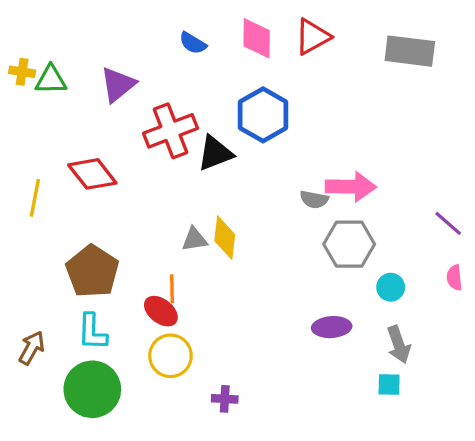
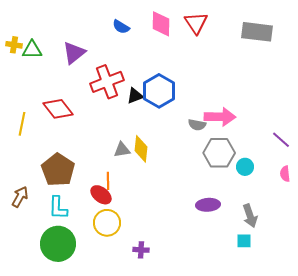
red triangle: (312, 37) -> (196, 23), turned -35
blue hexagon: (263, 115) -> (159, 91), moved
black triangle: (215, 153) -> (135, 96), size x0.7
cyan circle: (391, 287) -> (245, 167), moved
brown arrow: (32, 348) -> (20, 197), moved

